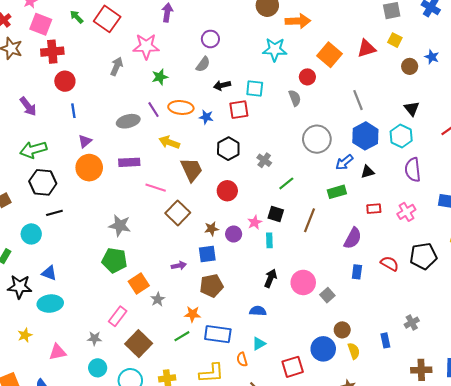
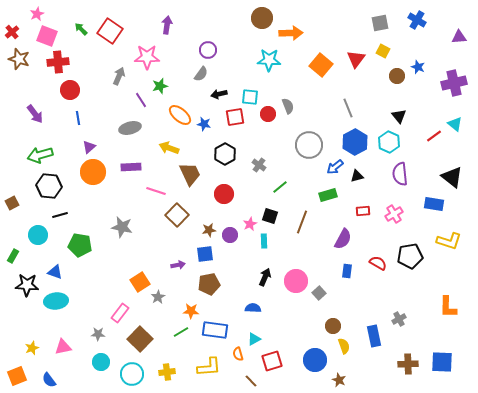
red triangle: (366, 48) -> (356, 59), turned -36
red circle: (307, 77) -> (268, 114), moved
orange ellipse: (181, 107) -> (180, 115), turned 35
purple line: (153, 110) -> (141, 100), moved
green pentagon: (114, 260) -> (80, 245), moved
yellow star: (25, 335) -> (32, 348), moved
blue rectangle: (385, 340) -> (374, 336), size x1.5
blue circle: (323, 349) -> (315, 360), moved
red square: (293, 367) -> (272, 361), moved

